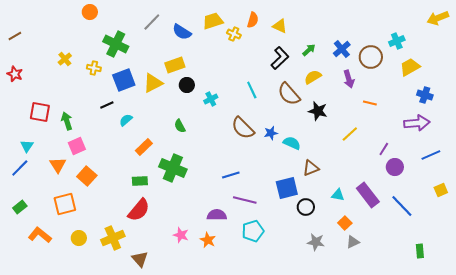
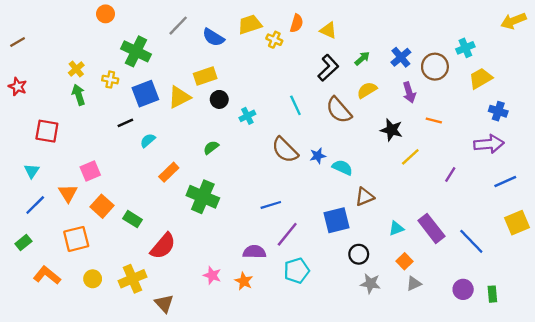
black star: (318, 111) -> (392, 130), moved
green arrow: (67, 121) -> (79, 95), moved
green semicircle: (180, 126) -> (211, 148), turned 80
purple circle: (395, 167) -> (463, 289), moved
blue line: (20, 168) -> (35, 205), moved
green rectangle: (140, 181) -> (132, 219), moved, turned 35
yellow square: (441, 190) -> (517, 223), size x1.5
cyan triangle: (338, 195) -> (396, 228), turned -32
purple line: (245, 200) -> (287, 234), turned -65
black circle: (306, 207) -> (359, 254), moved

